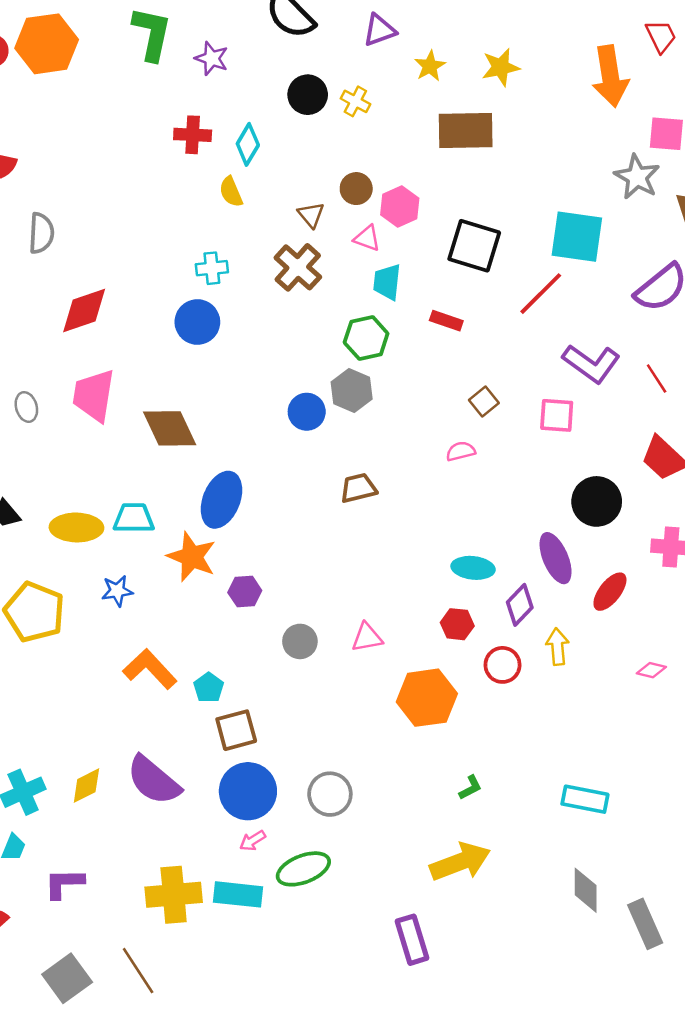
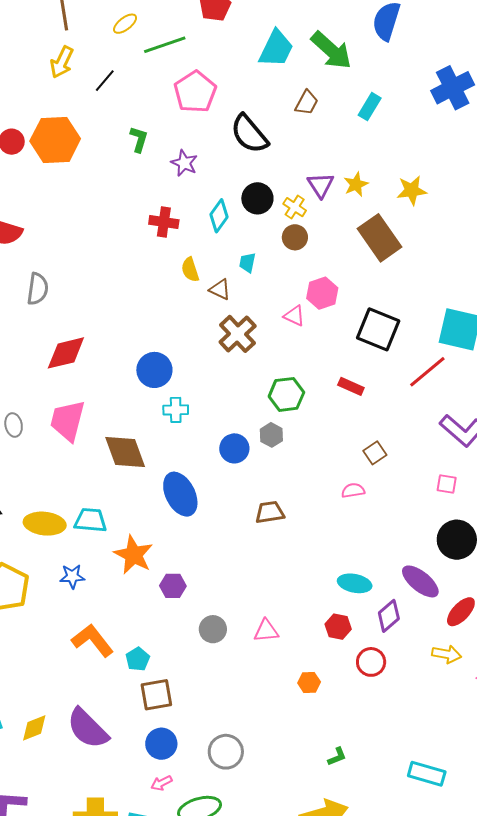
purple triangle: (379, 30) -> (321, 185), moved, turned -48
green L-shape: (152, 34) -> (139, 139), size x0.6
brown rectangle: (466, 130) -> (380, 238), turned 51
cyan diamond: (248, 144) -> (219, 216), moved
brown circle: (356, 189) -> (295, 237), moved
brown triangle: (311, 215) -> (220, 289), moved, turned -30
cyan cross: (212, 268) -> (176, 410), moved
cyan trapezoid: (387, 282) -> (247, 263), moved, size x0.7
gray hexagon: (352, 391) -> (271, 435), size x0.7
pink square: (557, 415) -> (447, 484), moved, size x0.7
blue ellipse: (221, 500) -> (180, 494), moved, turned -54
purple ellipse: (556, 558) -> (420, 581), turned -33
yellow arrow: (557, 647) -> (447, 654), moved, turned 100
orange hexagon: (427, 698) -> (309, 682), size x0.5
blue circle: (248, 791) -> (161, 744), size x0.7

